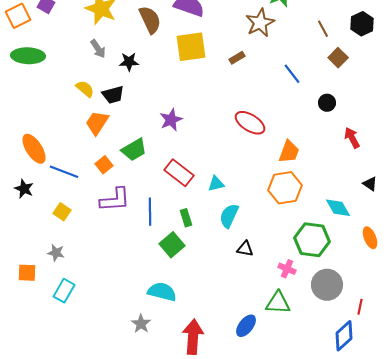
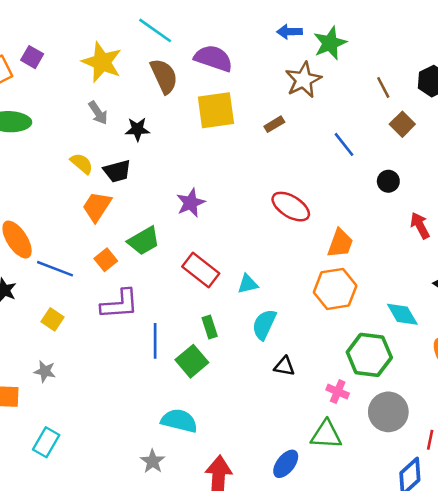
blue line: (150, 212) -> (155, 341), moved
cyan rectangle: (64, 291) -> (46, 442), moved

